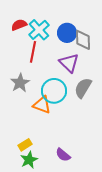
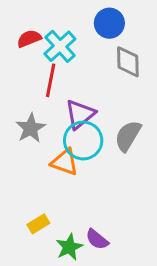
blue circle: (67, 33) -> (109, 23), moved
purple triangle: (69, 63) -> (80, 114), moved, turned 35
green star: (29, 160) -> (69, 247), moved

